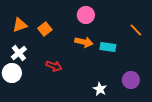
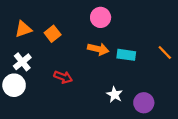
orange line: (136, 30) -> (165, 52), moved
purple circle: (131, 80) -> (144, 103), moved
white star: (100, 89) -> (115, 95), moved

